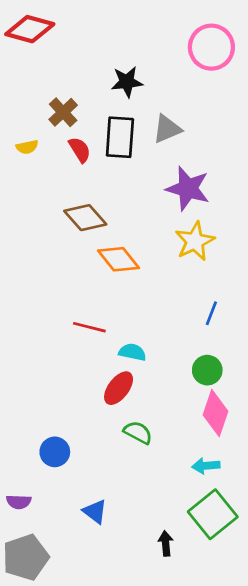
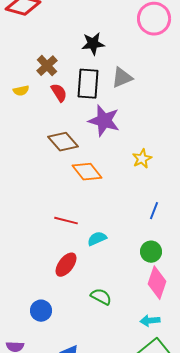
purple star: (188, 189) -> (104, 121), moved
yellow star: (195, 241) -> (142, 159), size x0.7
cyan semicircle: (132, 352) -> (97, 239), turned -36
red ellipse: (119, 388) -> (66, 265), moved

